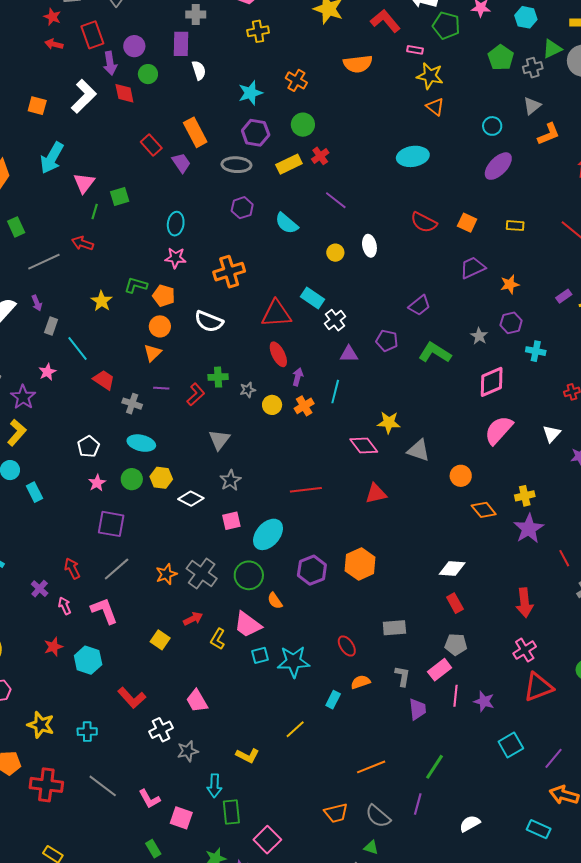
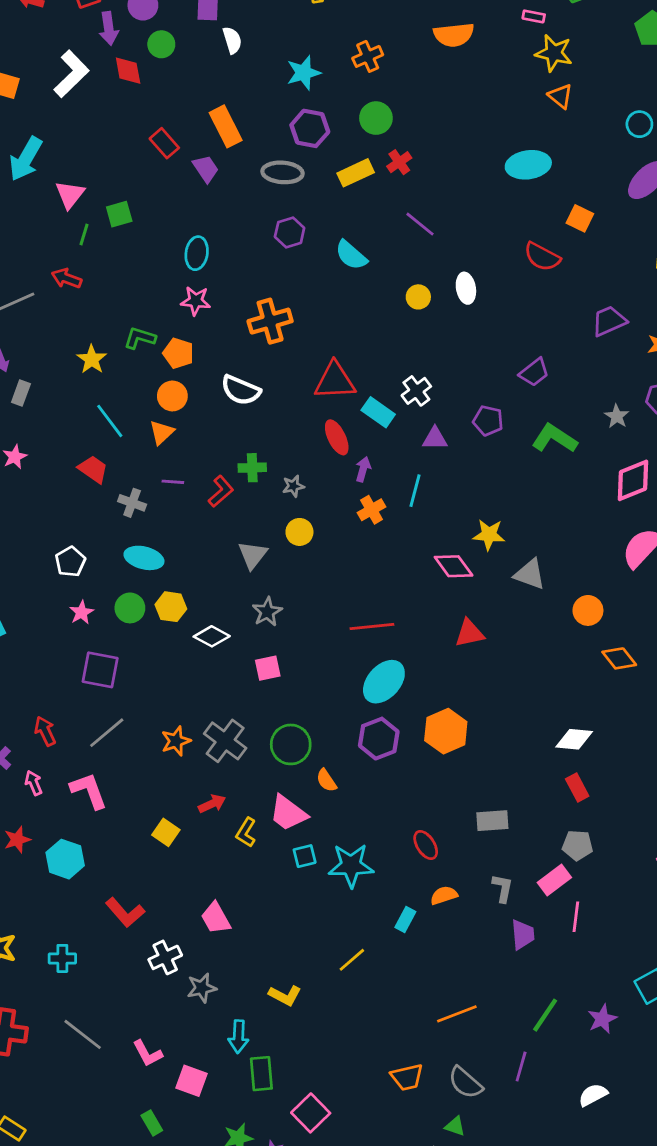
orange cross: (296, 80) -> (368, 56), turned 35
orange square: (467, 223) -> (580, 218), moved
cyan rectangle: (313, 298) -> (378, 412), moved
cyan line: (78, 348) -> (110, 421), moved
yellow circle: (272, 405) -> (299, 532), moved
cyan ellipse: (268, 534) -> (384, 682), moved
purple star: (484, 701) -> (602, 1019), moved, turned 30

